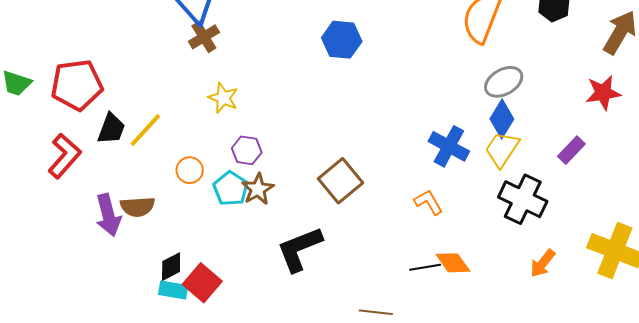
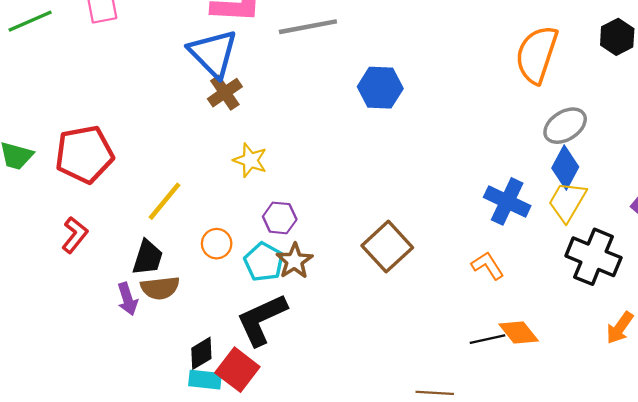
black trapezoid: (111, 129) -> (148, 258), moved
red L-shape: (64, 156) -> (75, 235), size x0.7
purple arrow: (108, 215) -> (127, 299), size x0.7
black L-shape: (299, 249) -> (262, 319), moved

